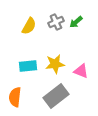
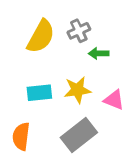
green arrow: (76, 22) -> (99, 53), moved, turned 40
yellow semicircle: (29, 26) -> (41, 36), size x1.4

